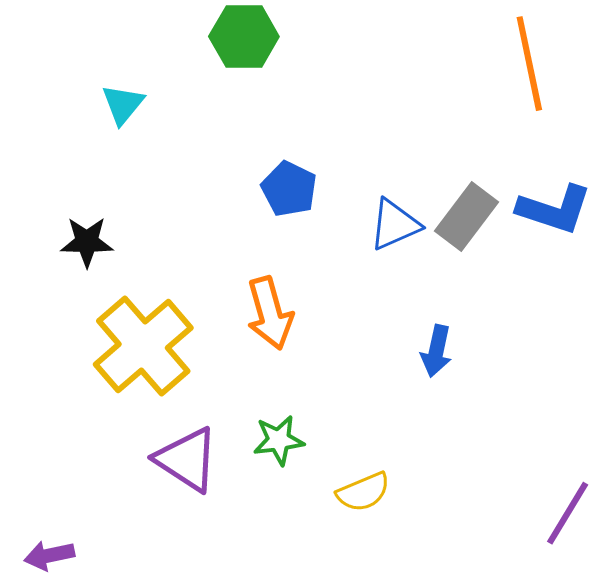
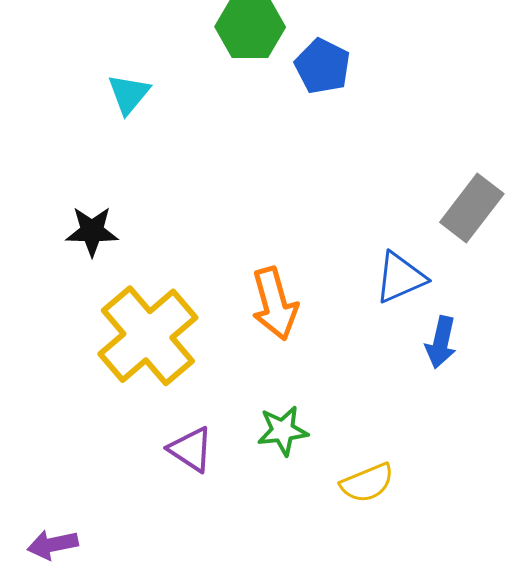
blue pentagon: (289, 189) -> (323, 66), moved
blue triangle: (395, 225) -> (400, 278), moved
purple triangle: (187, 459) -> (191, 449), size x0.7

